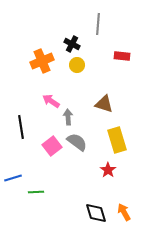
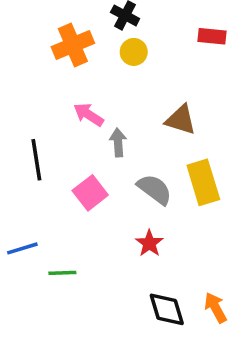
gray semicircle: (77, 142) -> (155, 189), moved
red star: (108, 170) -> (149, 243), moved

